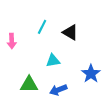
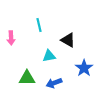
cyan line: (42, 27) -> (39, 25), turned -40
black triangle: (70, 32) -> (68, 40), moved

